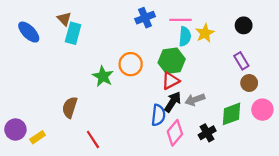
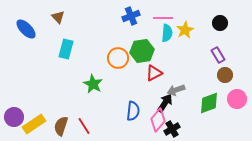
cyan rectangle: (73, 33) -> (66, 49), moved
green hexagon: (172, 61) -> (142, 51), moved
green star: (103, 76) -> (93, 84), moved
black arrow: (173, 102) -> (165, 103), moved
brown semicircle: (70, 107) -> (61, 126), moved
blue semicircle: (158, 115) -> (133, 111), moved
black cross: (207, 133) -> (172, 129), moved
yellow rectangle: (38, 137) -> (34, 124), size x1.6

